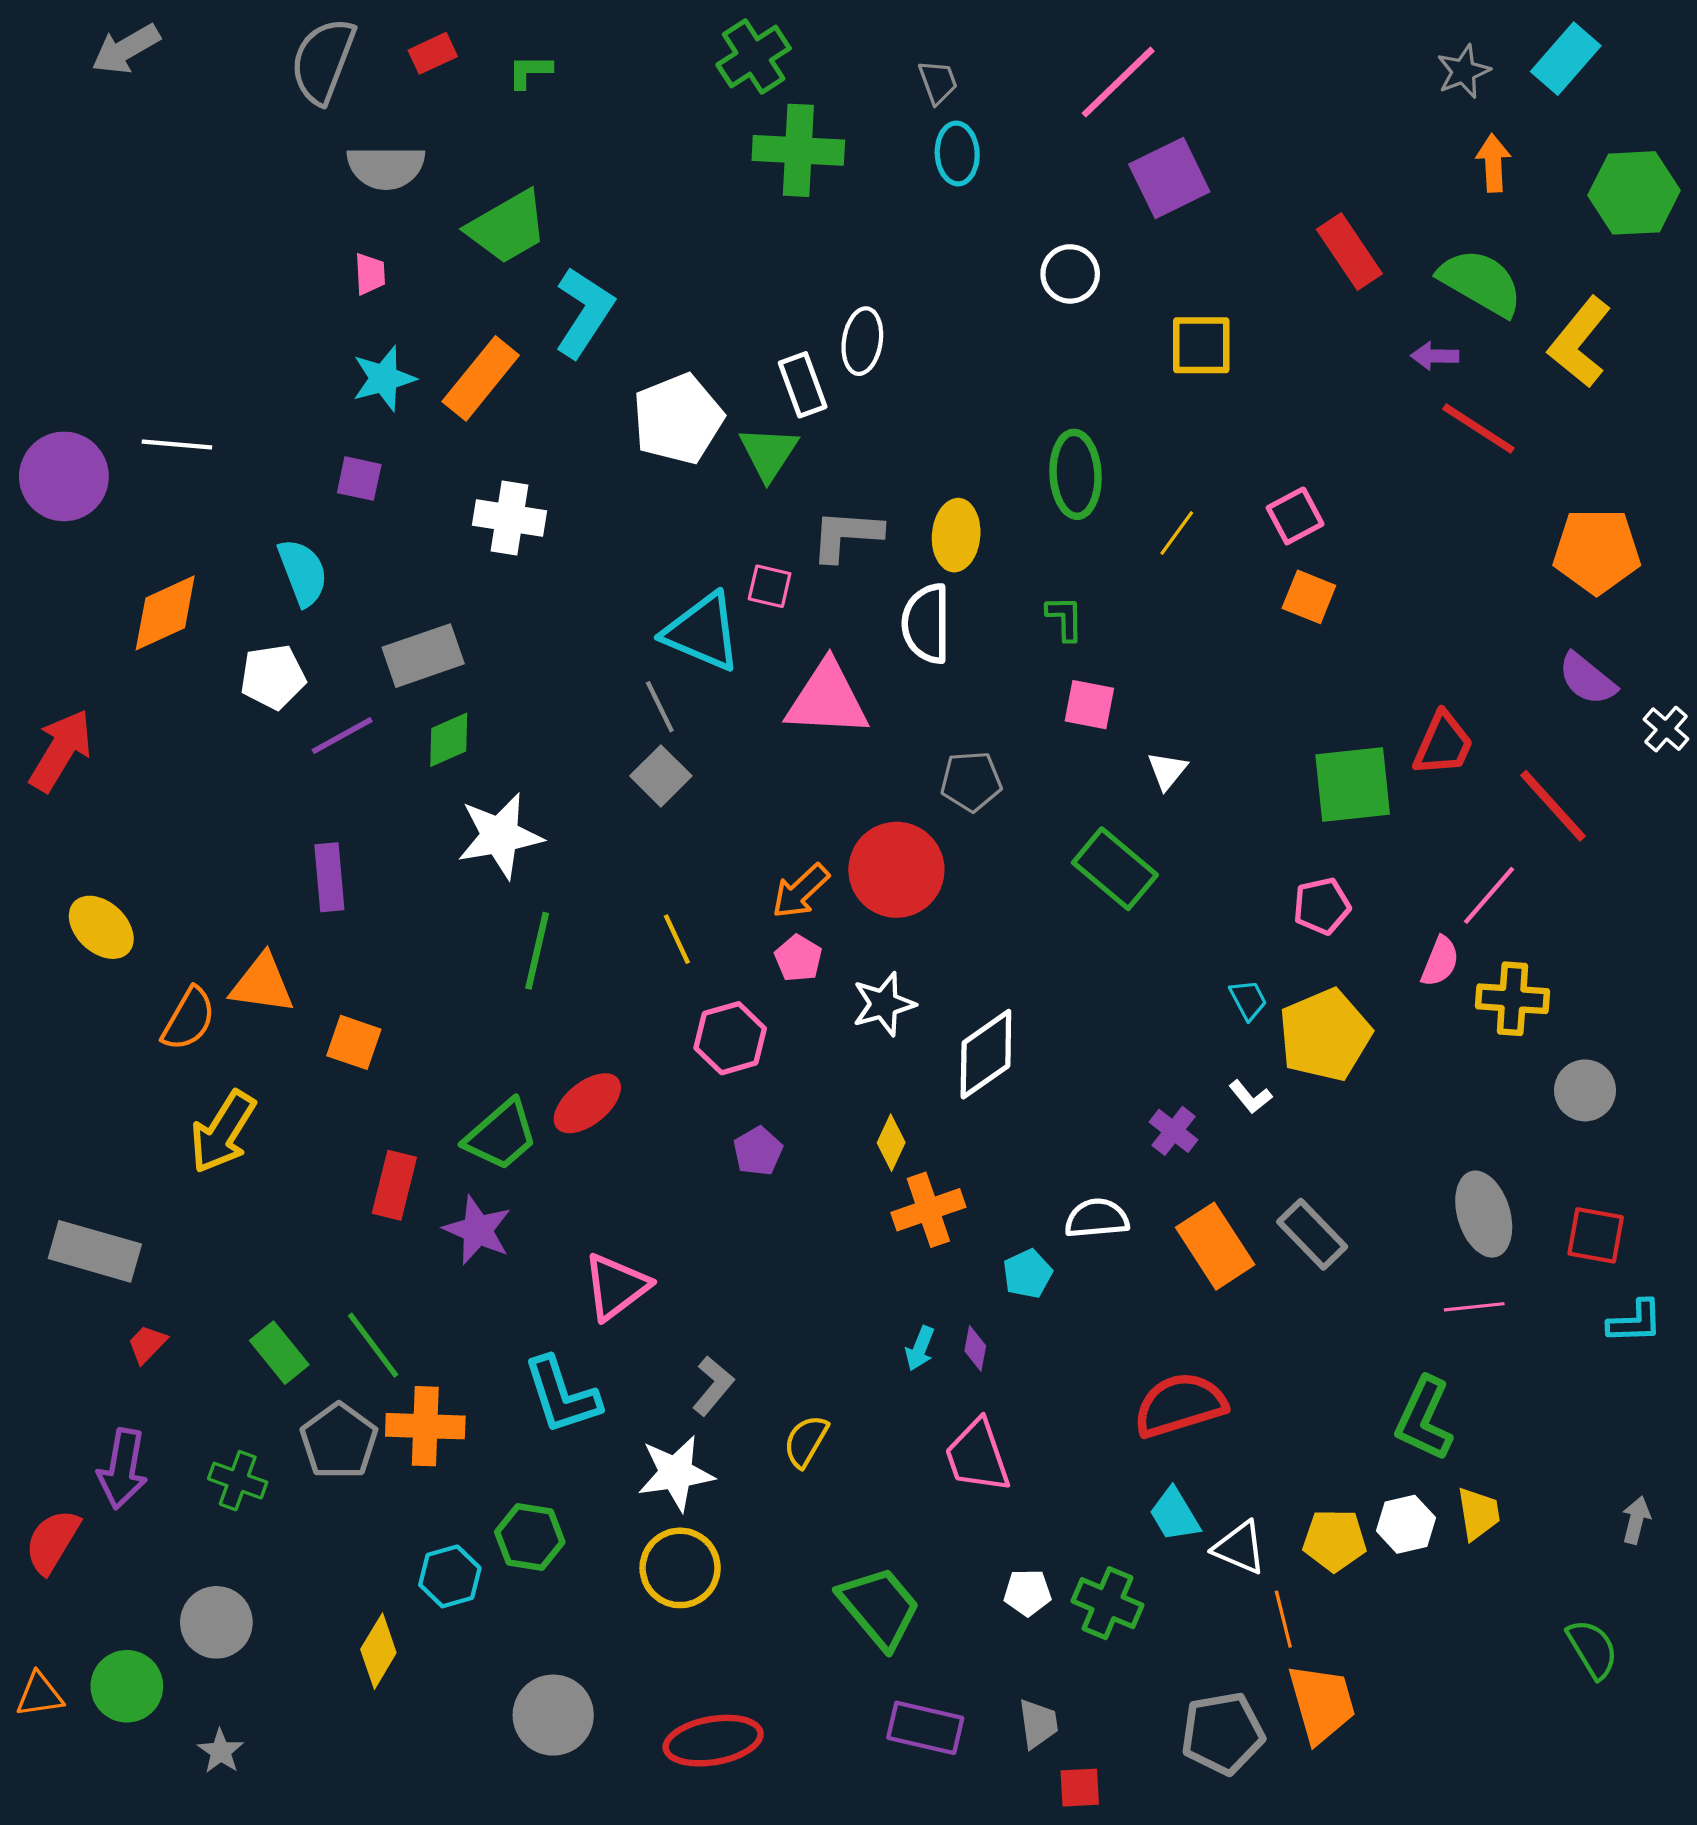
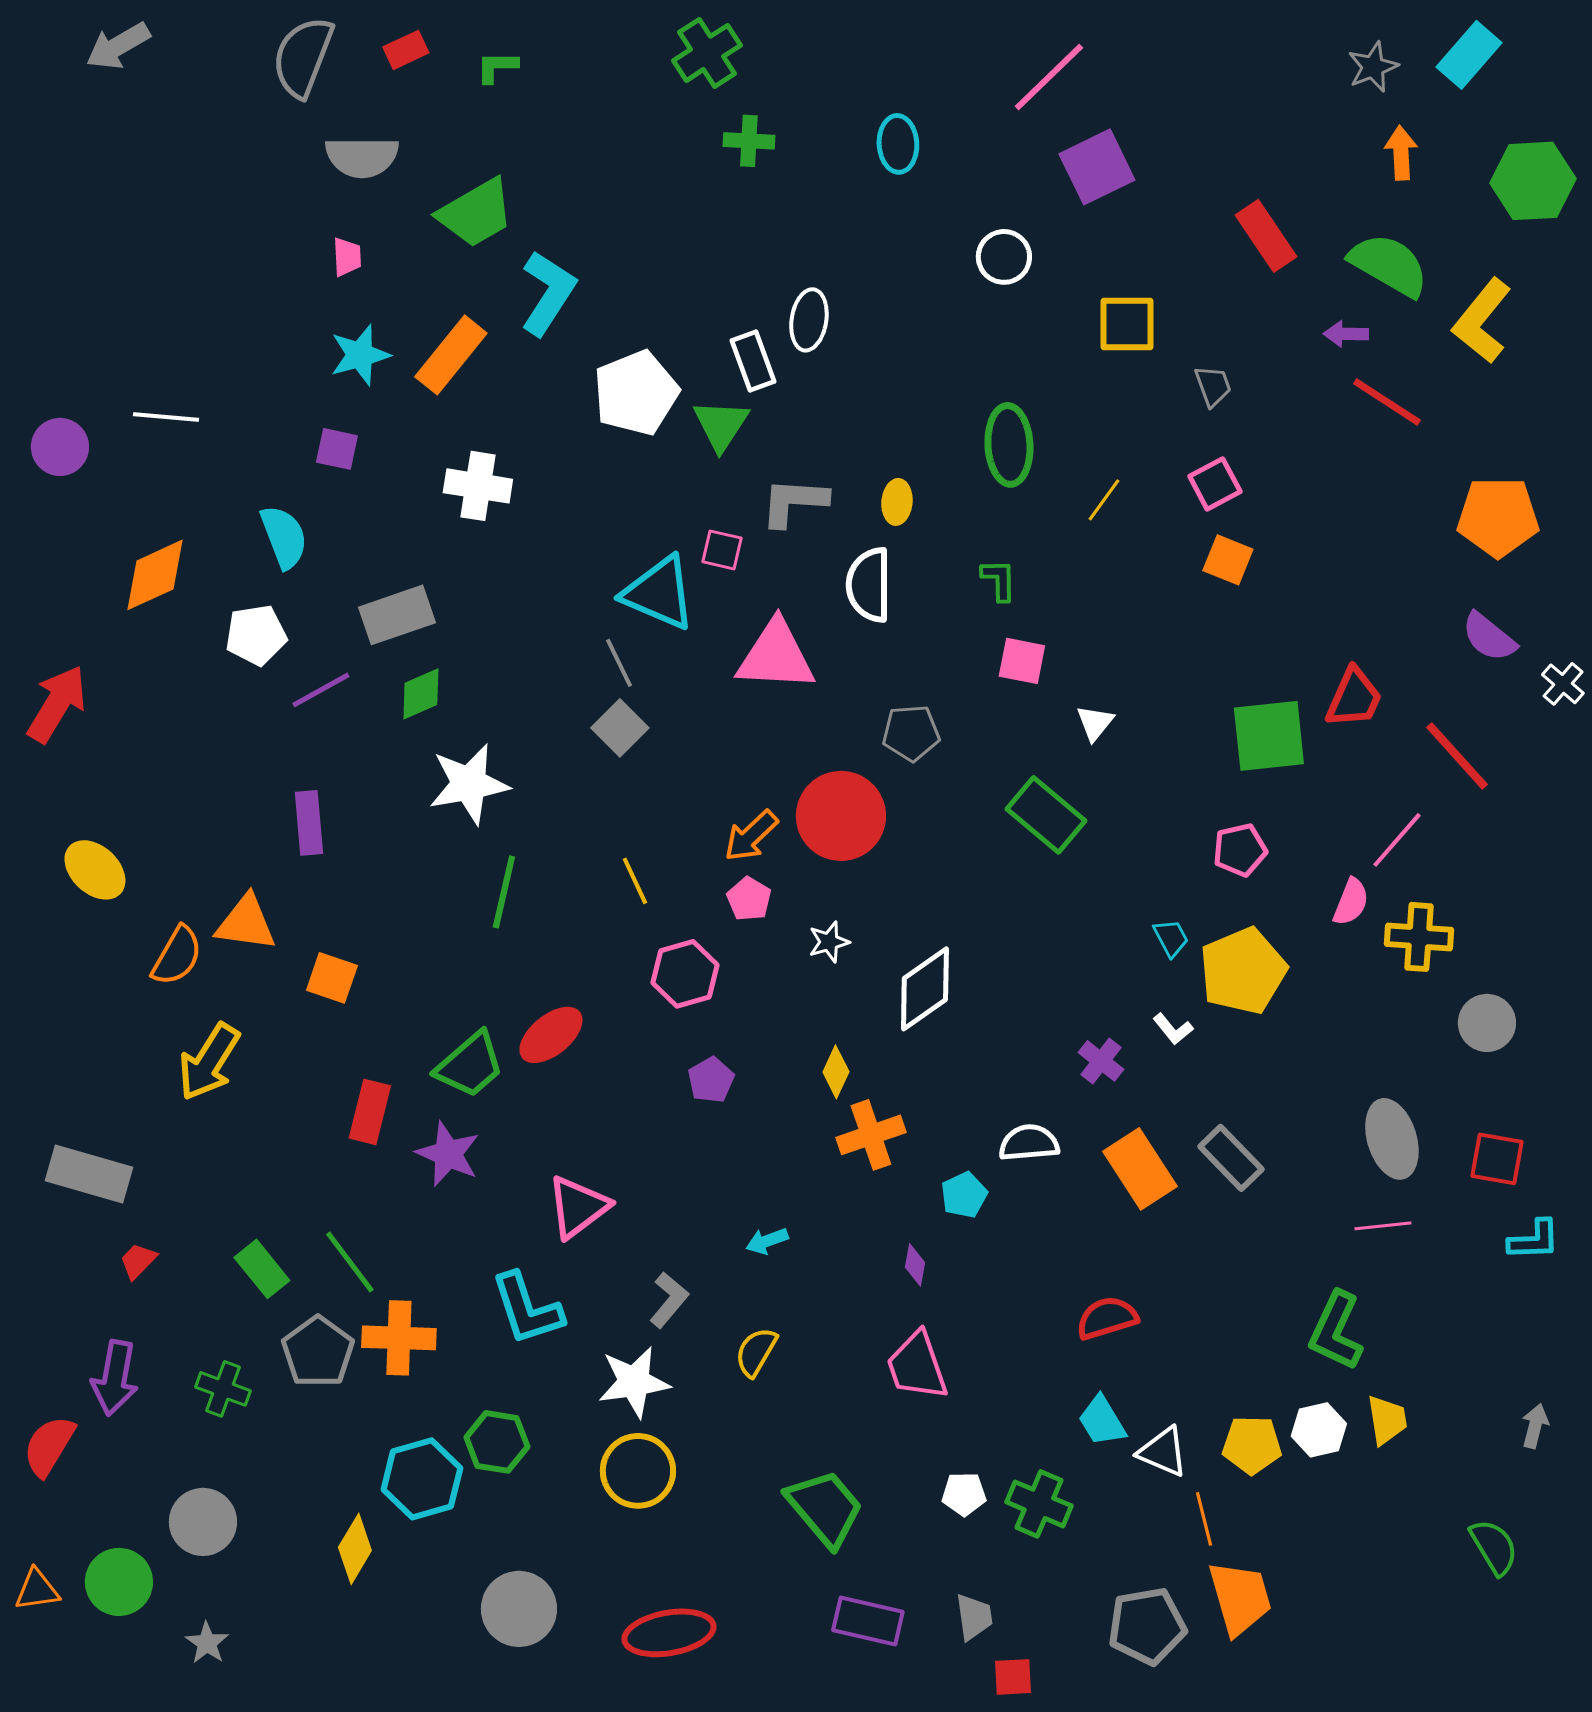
gray trapezoid: (938, 82) -> (1213, 386), moved
green cross: (798, 150) -> (749, 141), size x0.6
purple circle: (64, 476) -> (60, 447), size x0.7
yellow ellipse: (956, 535) -> (897, 502), size x0.7
white star: (884, 1004) -> (829, 942), size x0.7
cyan arrow: (920, 1348) -> (767, 1241), moved, turned 48
red semicircle: (1180, 1405) -> (1107, 1318), size x0.7
cyan hexagon: (450, 1576) -> (422, 1479), size x1.4

